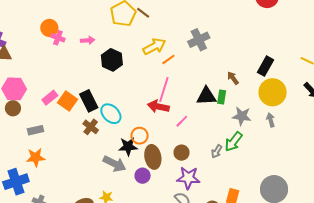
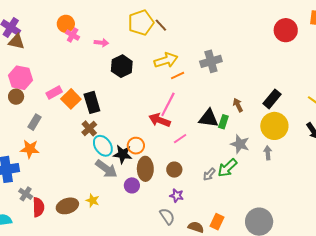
cyan ellipse: (111, 114) -> (103, 146), moved
gray rectangle: (36, 130) -> (34, 122), turned -56
purple star: (188, 178) -> (177, 196), size x0.6

